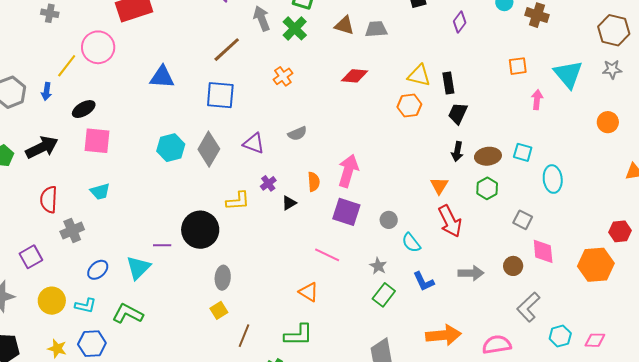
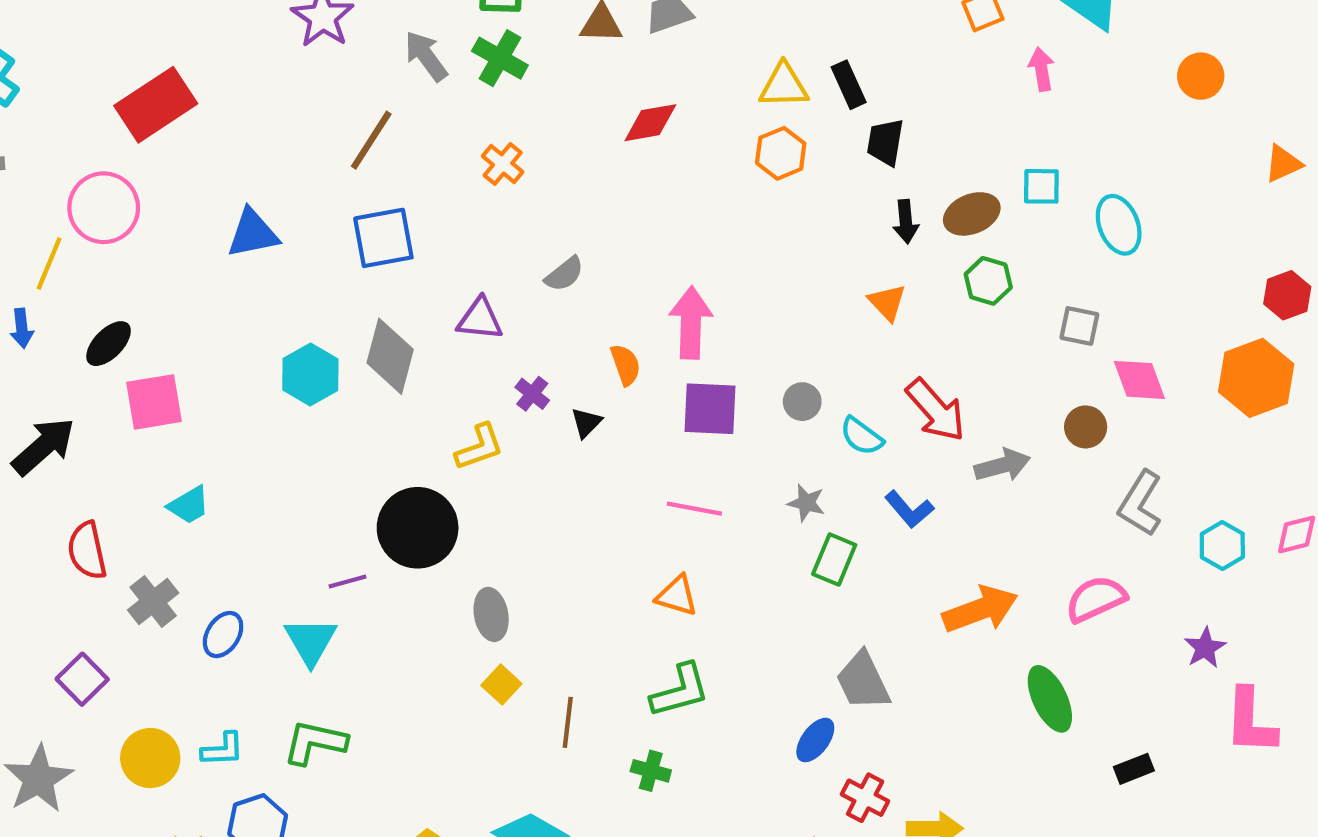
red arrow: (450, 221) -> (936, 410), moved
blue ellipse: (98, 270) -> (223, 635), moved

